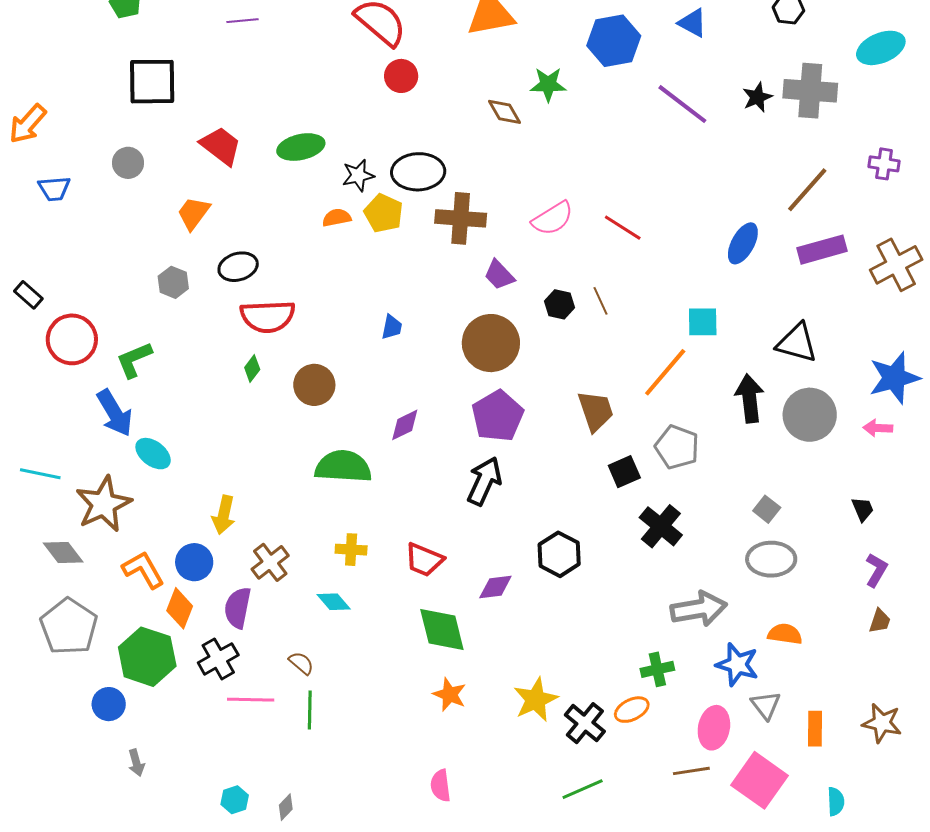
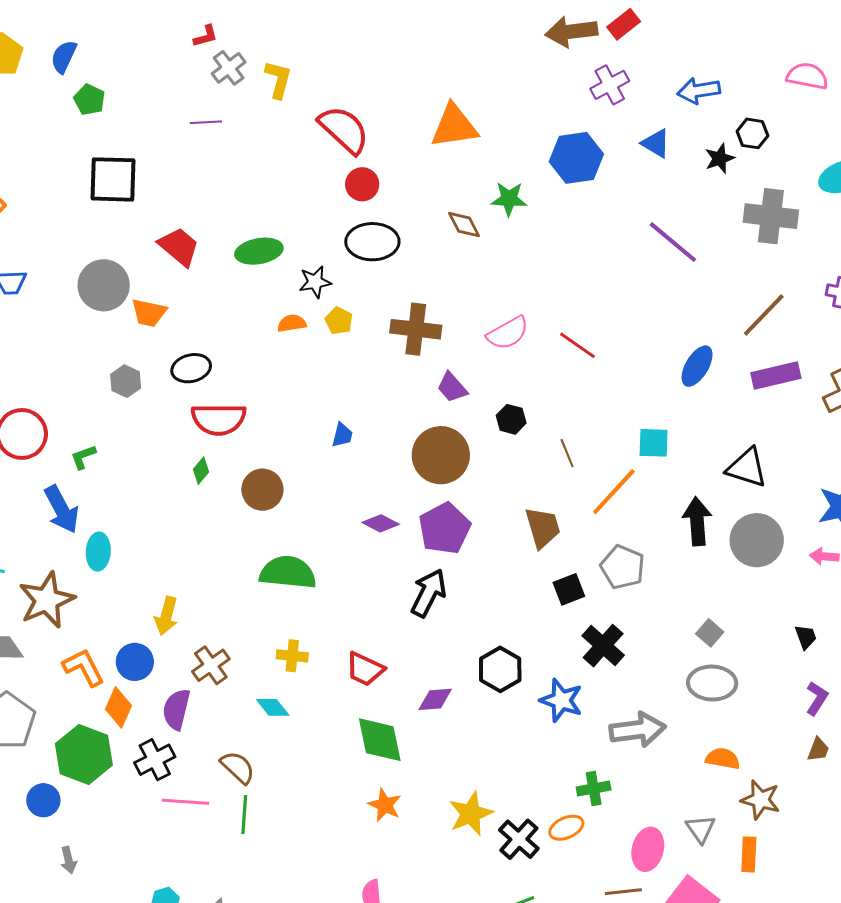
black star: (757, 97) -> (720, 158), moved
purple line: (682, 104) -> (673, 242), moved
gray circle: (128, 163) -> (104, 285), moved, size x1.6
black ellipse: (418, 172) -> (372, 242), moved
orange trapezoid: (194, 213) -> (149, 313), turned -117
yellow pentagon: (384, 213) -> (339, 321), size x0.7
brown line: (600, 301) -> (567, 453), moved
green L-shape: (134, 360) -> (83, 457), size x0.7
purple diamond: (405, 425) -> (381, 523), moved, turned 51
cyan ellipse: (153, 454) -> (98, 552), turned 54
brown semicircle: (301, 663) -> (238, 767), size x1.4
blue star: (737, 664) -> (561, 700), moved
brown star: (882, 723) -> (761, 800), moved

